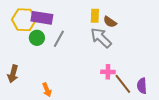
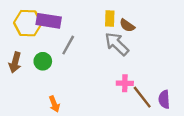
green circle: (37, 38) -> (43, 61), moved
brown arrow: (13, 74) -> (15, 62), moved

